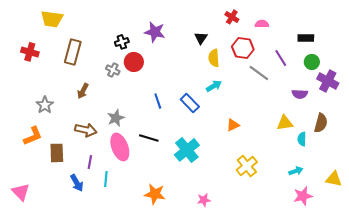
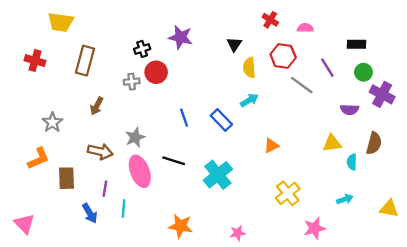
gray cross: (113, 70) -> (132, 82), turned -32
pink star: (303, 196) -> (315, 228), moved

